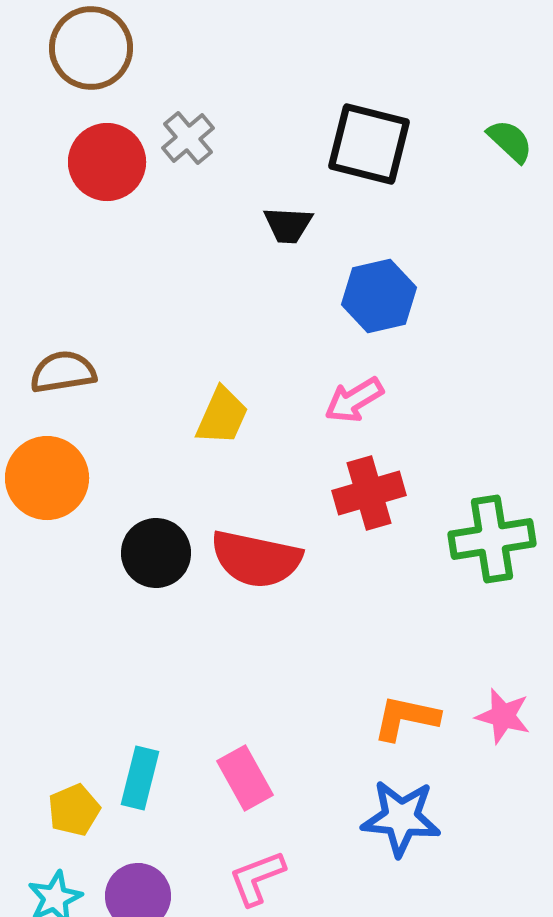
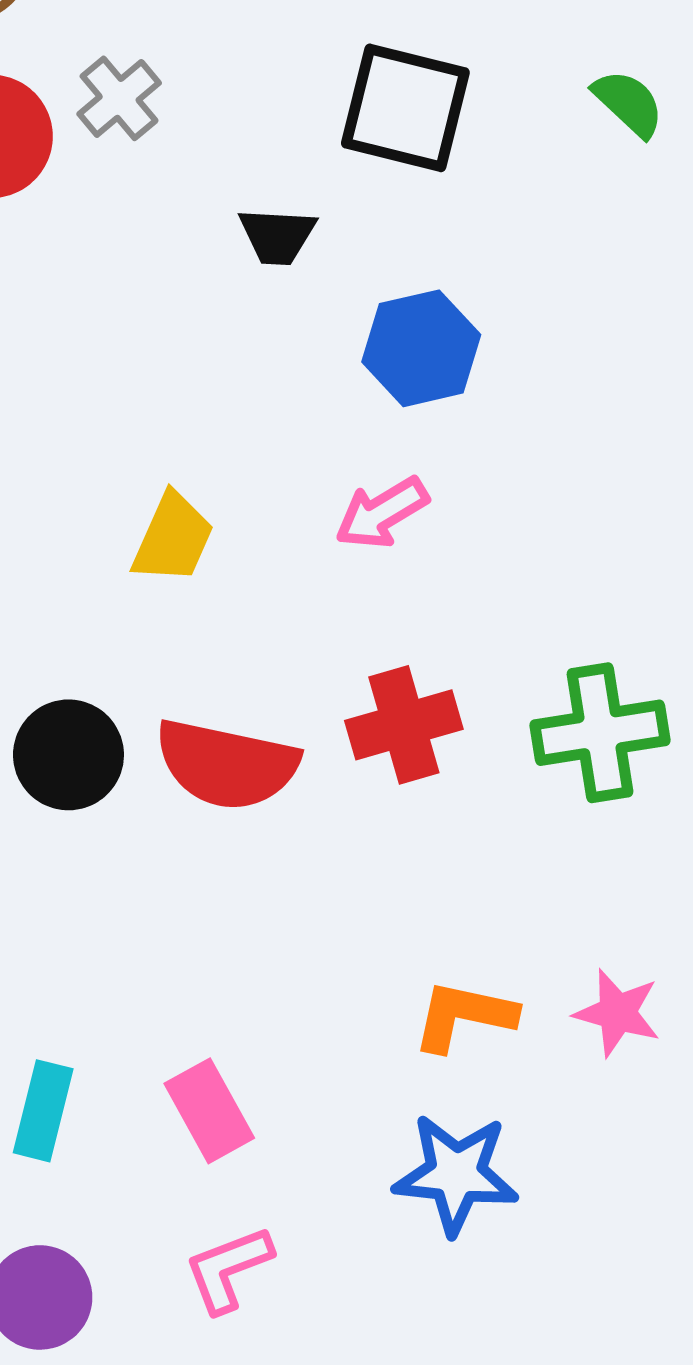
red cross: (369, 493) -> (404, 725), moved

